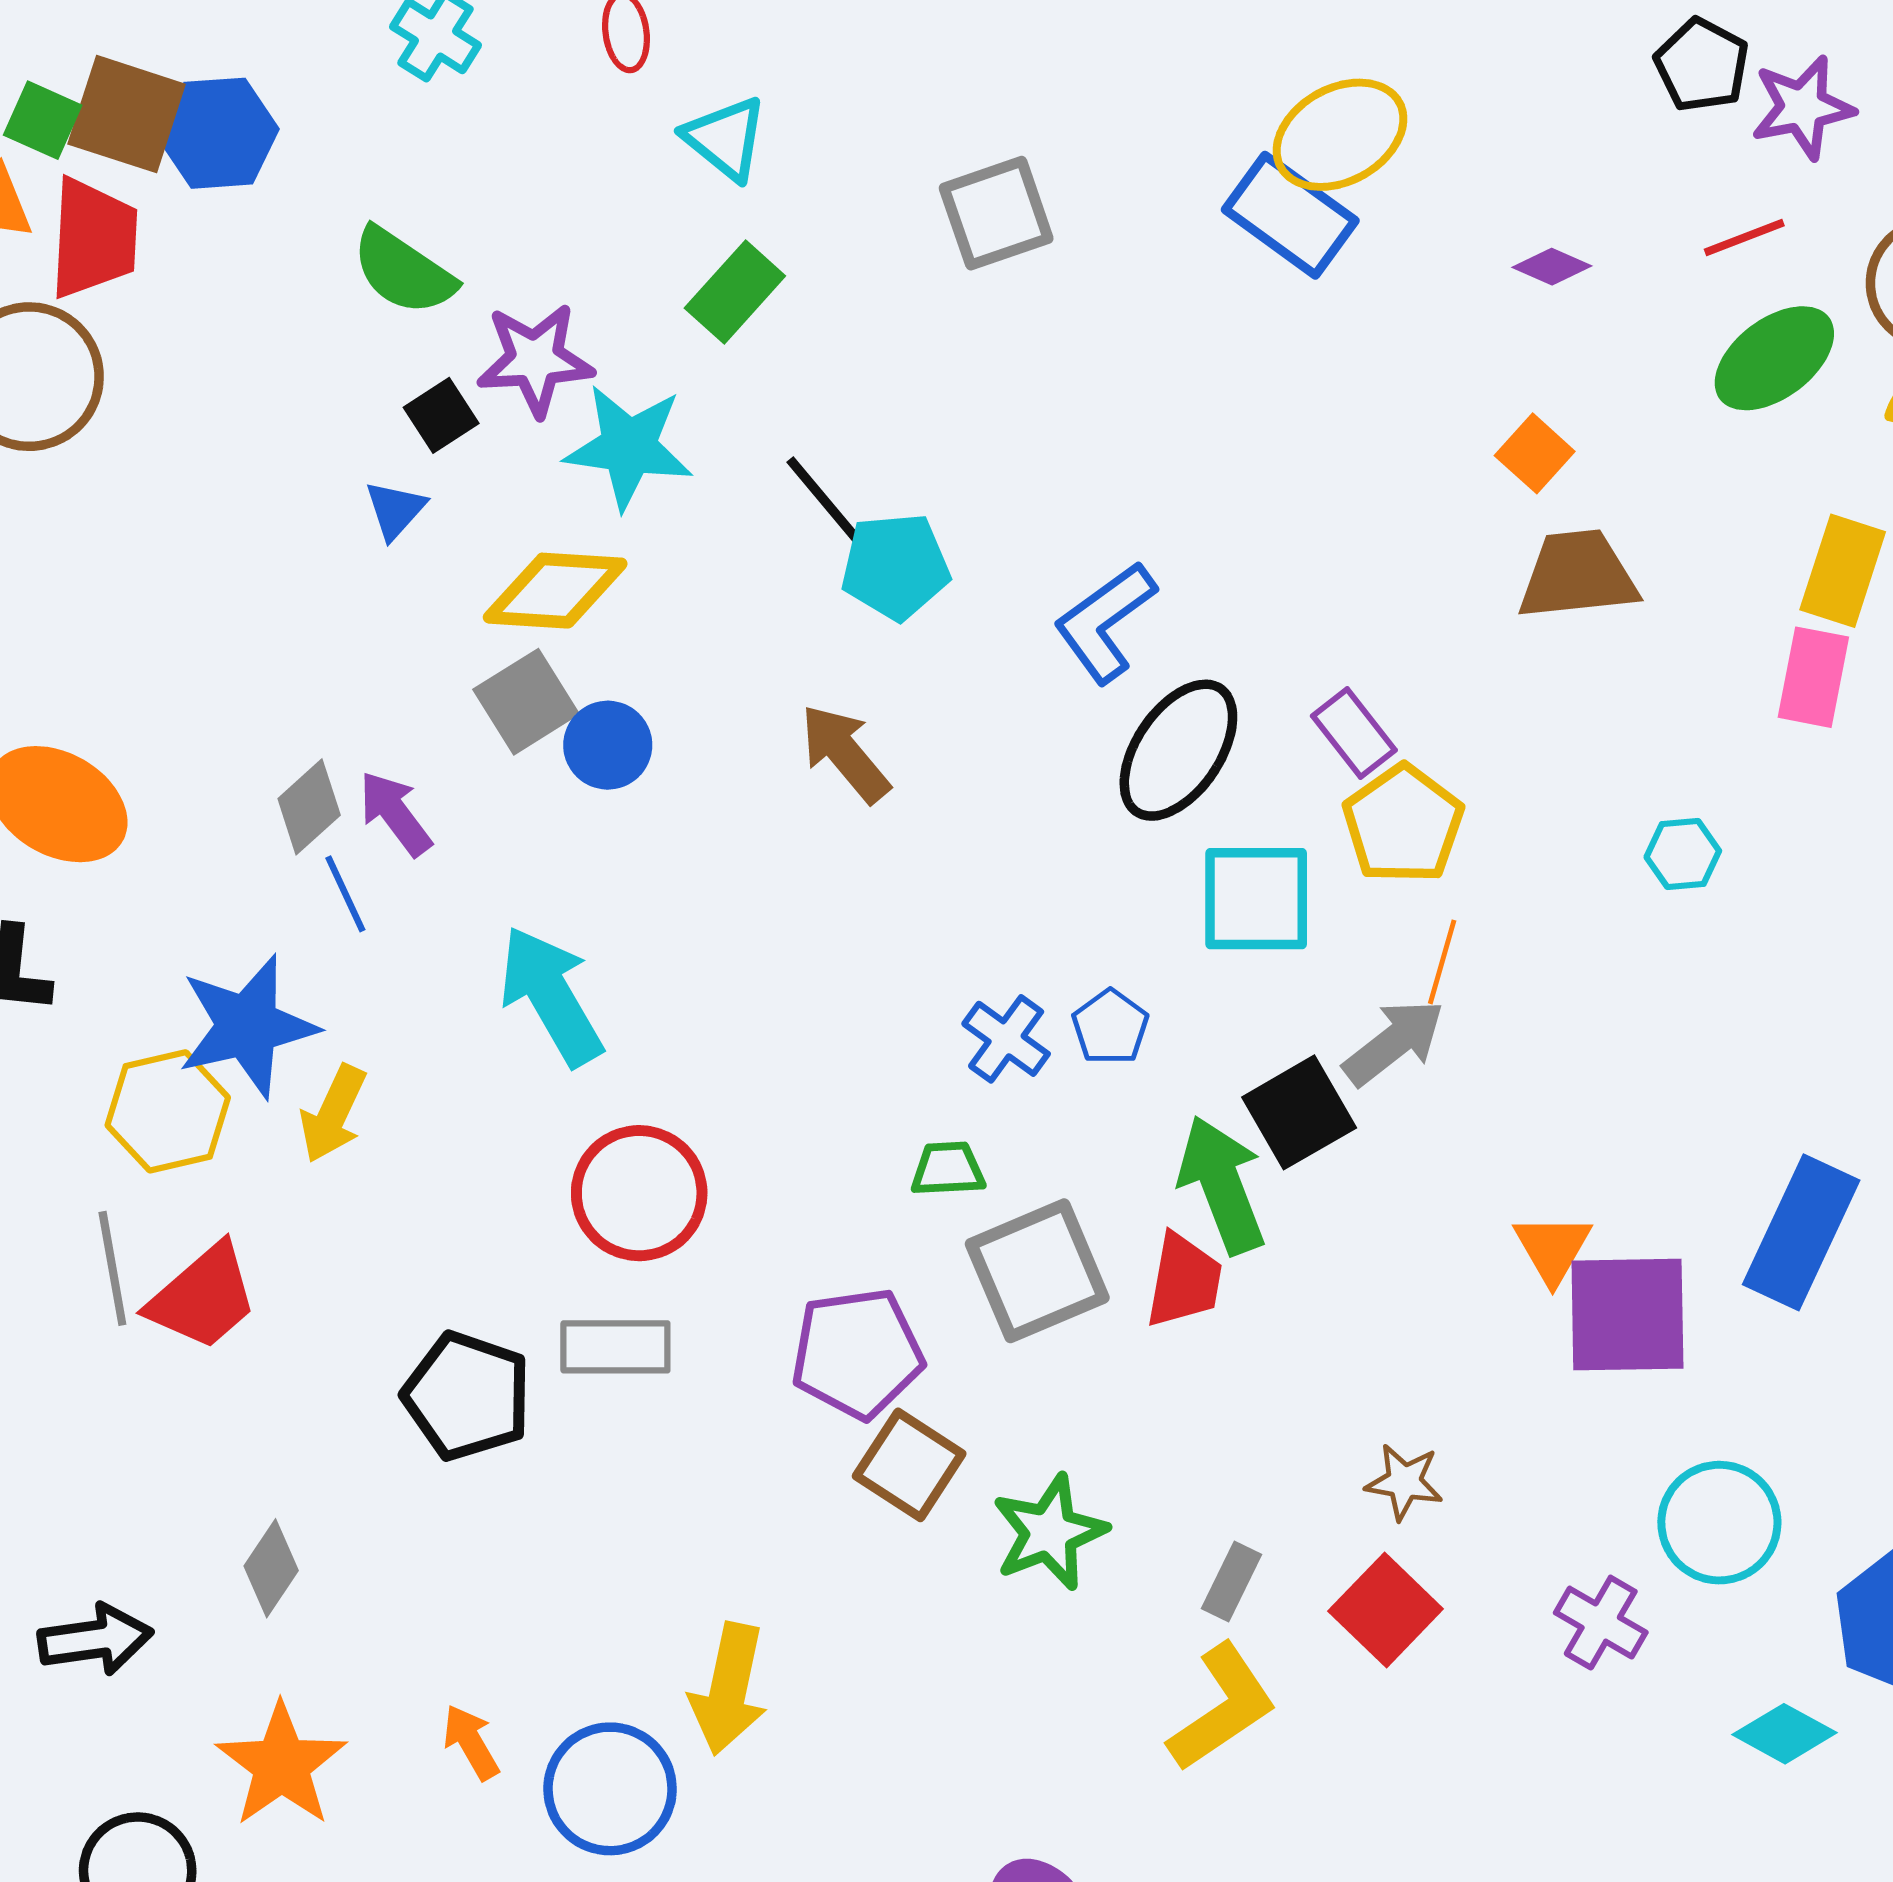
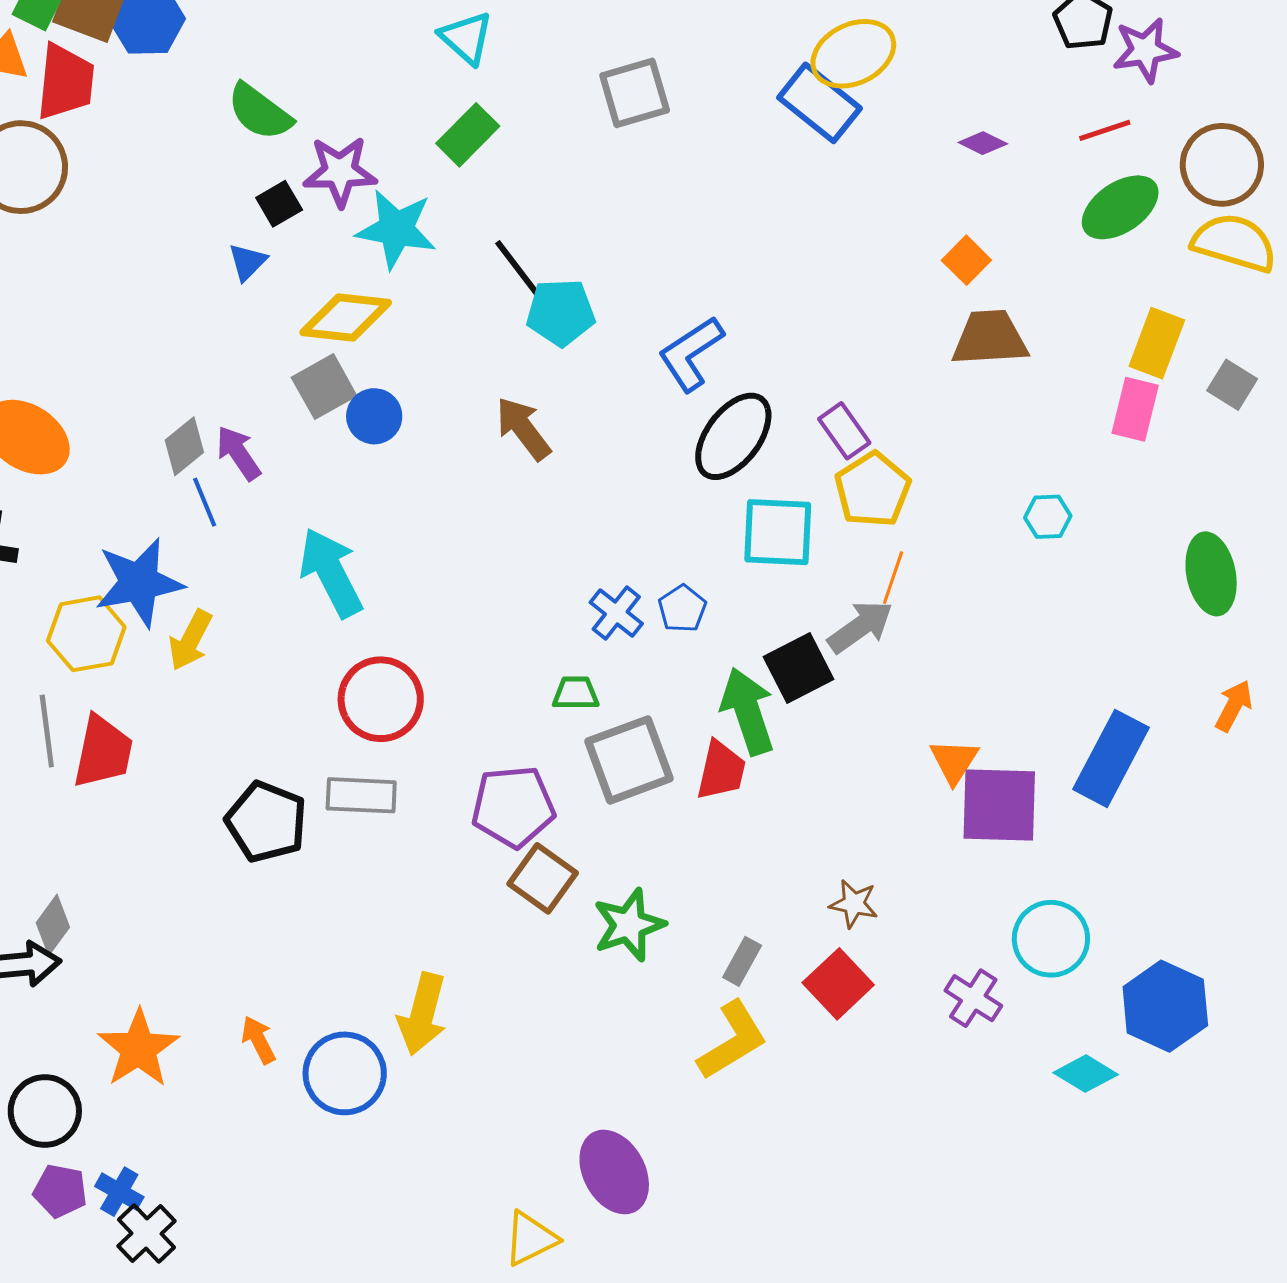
red trapezoid: (203, 1297) -> (103, 752), turned -40
gray diamond: (271, 1568) -> (53, 925), moved

